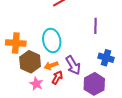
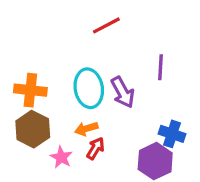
blue cross: (106, 58) -> (172, 134), moved
brown hexagon: (30, 62) -> (33, 129), moved
purple arrow: (73, 65) -> (123, 92), moved

